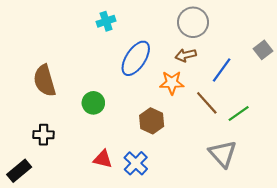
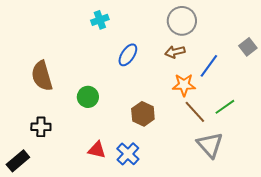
blue ellipse: (136, 58) -> (128, 55), size x0.7
orange star: (172, 83) -> (184, 85), moved
brown line: (207, 103) -> (195, 112), moved

